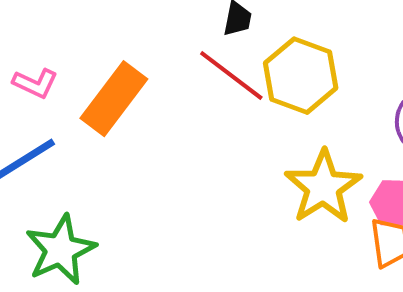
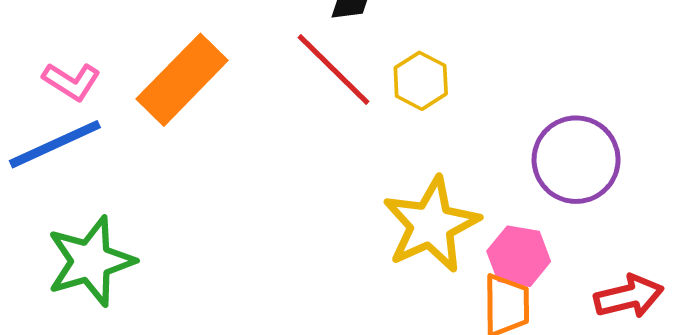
yellow hexagon: (301, 76) -> (421, 81), size x0.6
pink L-shape: (35, 83) -> (71, 81), moved

